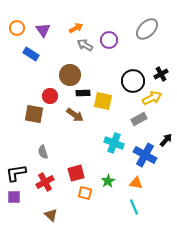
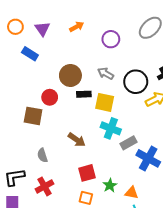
gray arrow: (85, 45) -> (106, 73), moved
brown arrow: (75, 115) -> (77, 140), moved
gray rectangle: (139, 119) -> (128, 143), moved
cyan cross: (114, 143) -> (111, 128), moved
red square: (76, 173) -> (87, 173), moved
orange triangle: (136, 183) -> (132, 193), moved

